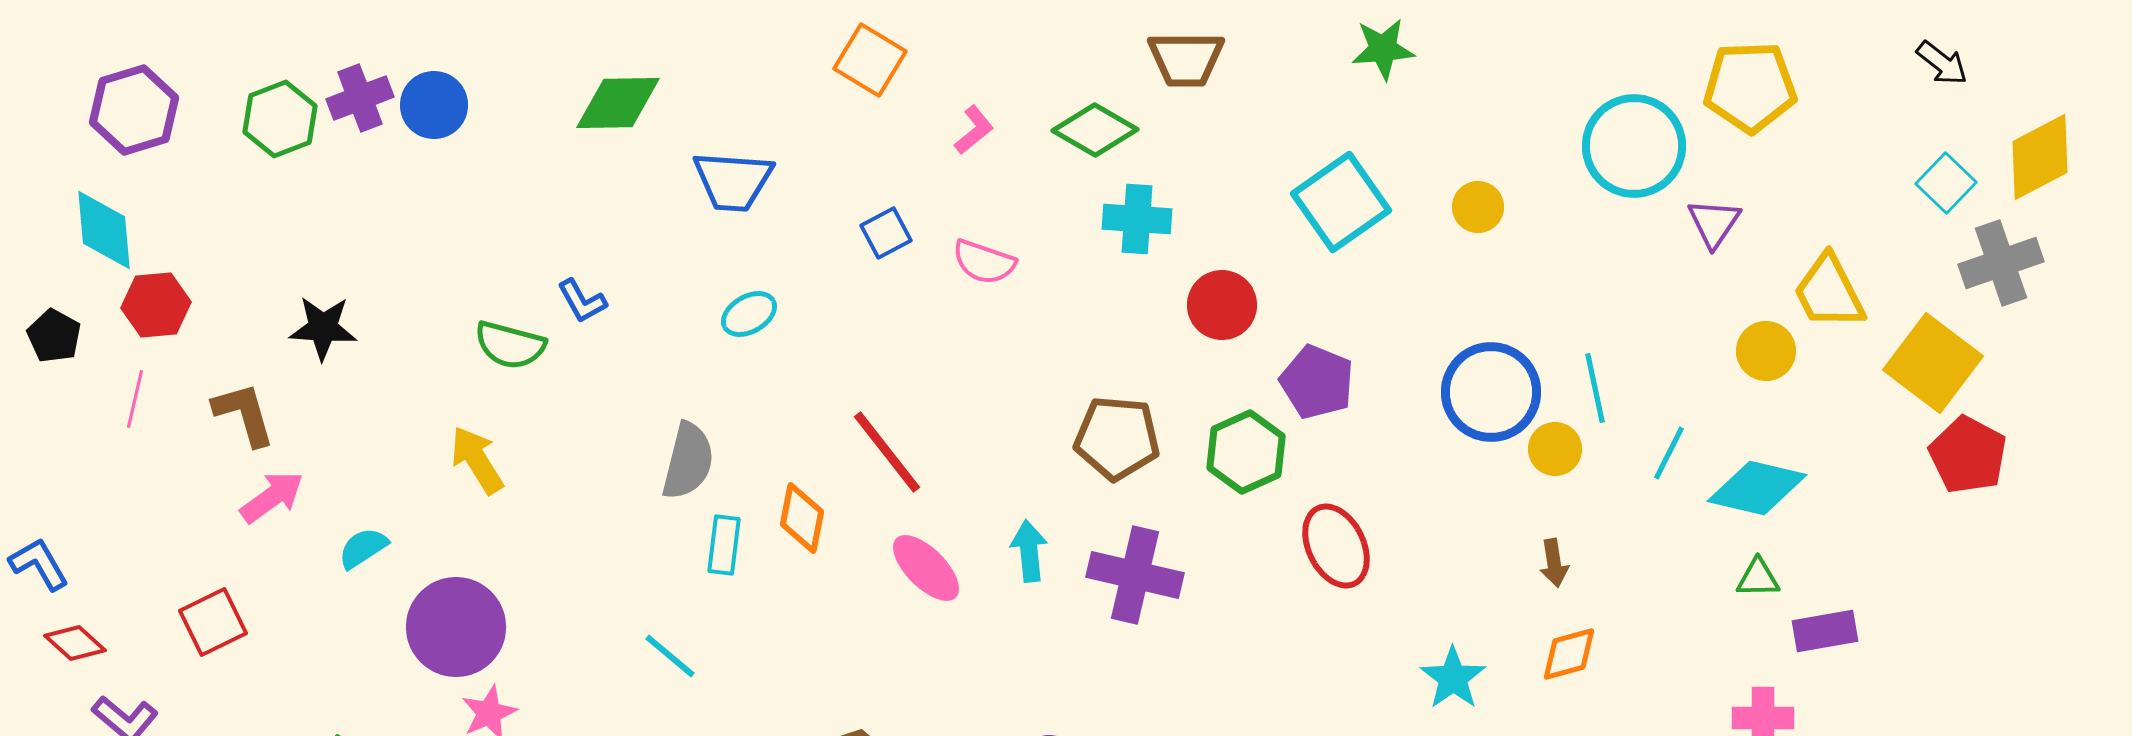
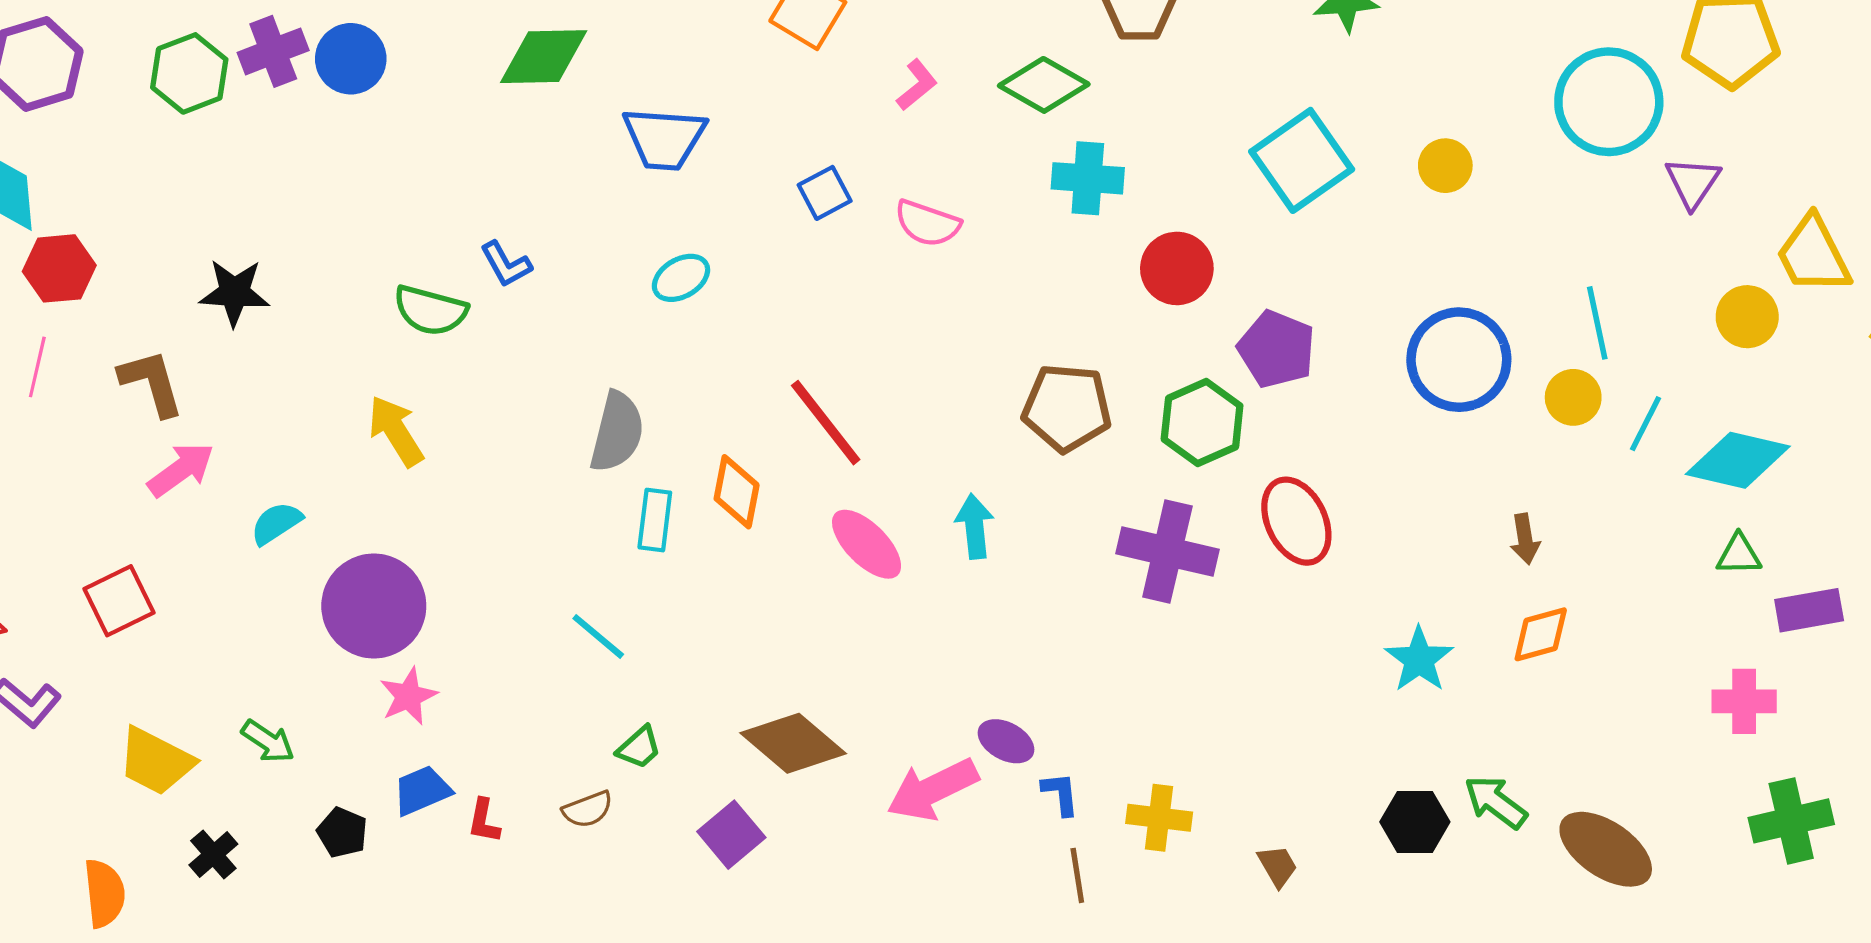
cyan line: (1595, 388) -> (1597, 323), moved
yellow circle: (1555, 449) -> (1573, 397), moved
purple cross: (1135, 575) -> (1167, 551), moved

